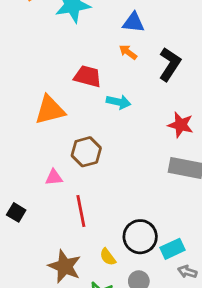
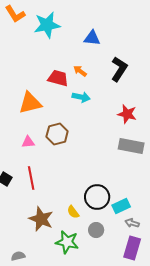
orange arrow: (128, 52) -> (80, 71), moved
pink triangle: (54, 177) -> (28, 142), moved
red line: (81, 211) -> (31, 178), moved

